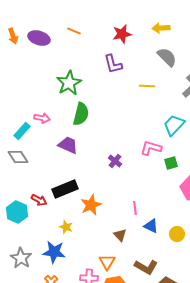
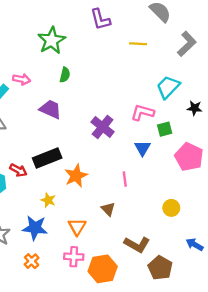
green semicircle: (81, 114) -> (65, 75), size x0.6
purple cross: (115, 161) -> (103, 127), size x1.5
blue triangle: (151, 226) -> (142, 148), moved, turned 35
orange triangle: (107, 262) -> (77, 227), moved

